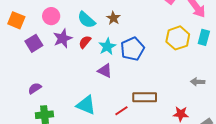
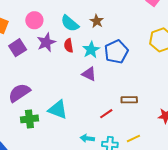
red semicircle: (85, 42) -> (69, 46), turned -48
purple semicircle: (35, 88) -> (19, 93), size x1.6
brown rectangle: (145, 97) -> (129, 100), size x0.7
cyan triangle: (86, 105) -> (58, 110), moved

